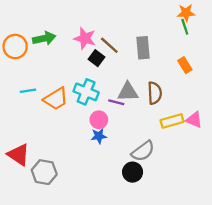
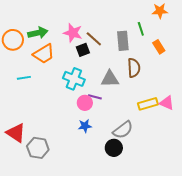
green line: (185, 27) -> (141, 29), moved
black square: (97, 58) -> (83, 50), turned 32
orange rectangle: (185, 65) -> (159, 47), moved
brown semicircle: (155, 93) -> (134, 68), moved
orange trapezoid: (56, 99) -> (44, 54), moved
purple line: (116, 102) -> (95, 97), moved
blue star: (99, 136) -> (85, 126), moved

